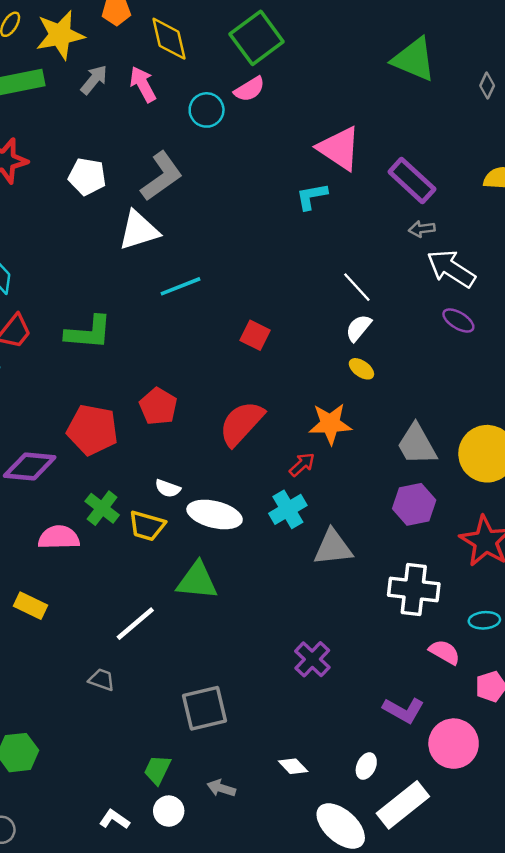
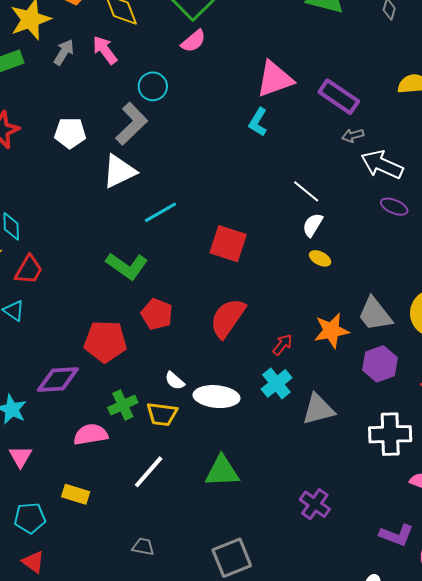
cyan circle: (207, 110) -> (153, 86), moved
pink triangle: (339, 148) -> (275, 79), turned -45
cyan L-shape: (312, 196) -> (258, 122), turned -40
green L-shape: (88, 332) -> (127, 266), moved, turned 39
red square: (255, 335) -> (228, 244), size x1.5
orange star: (330, 424) -> (331, 331), moved
white semicircle: (168, 488) -> (175, 381), turned 30
green cross: (102, 508) -> (123, 405), turned 36
green triangle: (197, 581) -> (222, 471), moved
white line: (135, 624) -> (149, 472), moved

